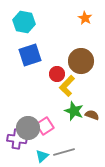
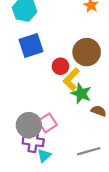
green star: (74, 111) -> (81, 93), moved
purple cross: (17, 139) -> (33, 141), moved
gray line: (64, 152) -> (89, 151), moved

